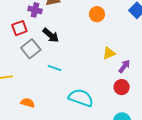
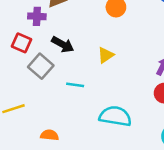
red square: (19, 28) -> (22, 43), turned -35
yellow triangle: (109, 53) -> (106, 55), moved

